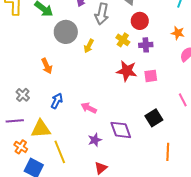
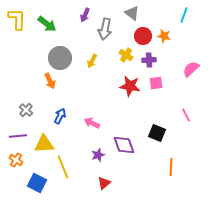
gray circle: (66, 32) -> (60, 58), moved
orange star: (178, 33) -> (164, 36), moved
pink square: (151, 76) -> (156, 83), moved
black square: (154, 118) -> (157, 133), turned -36
orange cross: (21, 147) -> (16, 160), moved

